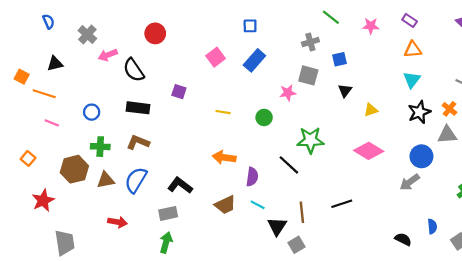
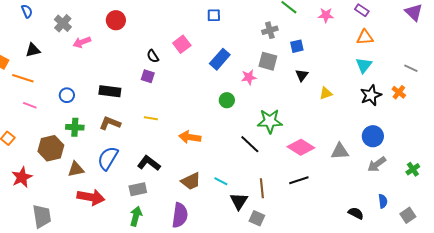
red circle: (155, 33) -> (116, 20), moved
blue rectangle: (254, 60) -> (220, 59), moved
black semicircle: (134, 70) -> (153, 56), moved, size x0.6
yellow line: (223, 112) -> (151, 118), moved
gray triangle: (447, 135) -> (340, 151), moved
pink diamond: (369, 151) -> (301, 147), moved
purple semicircle: (252, 177) -> (180, 215), moved, size x1.4
brown triangle: (106, 180) -> (76, 169), moved
gray arrow: (410, 182) -> (377, 164), moved
red arrow: (117, 222) -> (91, 197), size x1.5
gray square: (296, 245) -> (257, 218), turned -35

